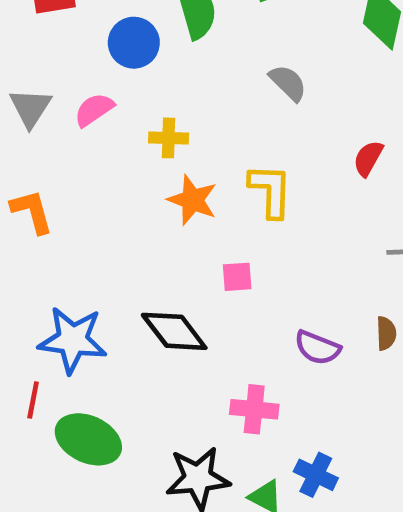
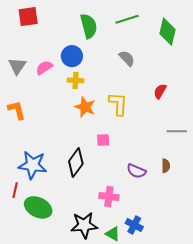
blue circle: (134, 43) -> (72, 56), moved
black diamond: (174, 331) -> (76, 163), turned 72

